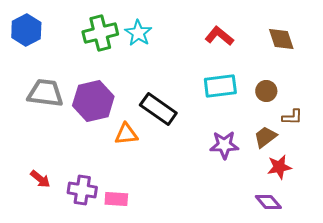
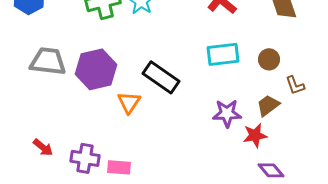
brown L-shape: (292, 117) -> (295, 85), turned 70
orange triangle: (126, 134) -> (129, 102), turned -50
red star: (279, 167) -> (255, 135), moved

